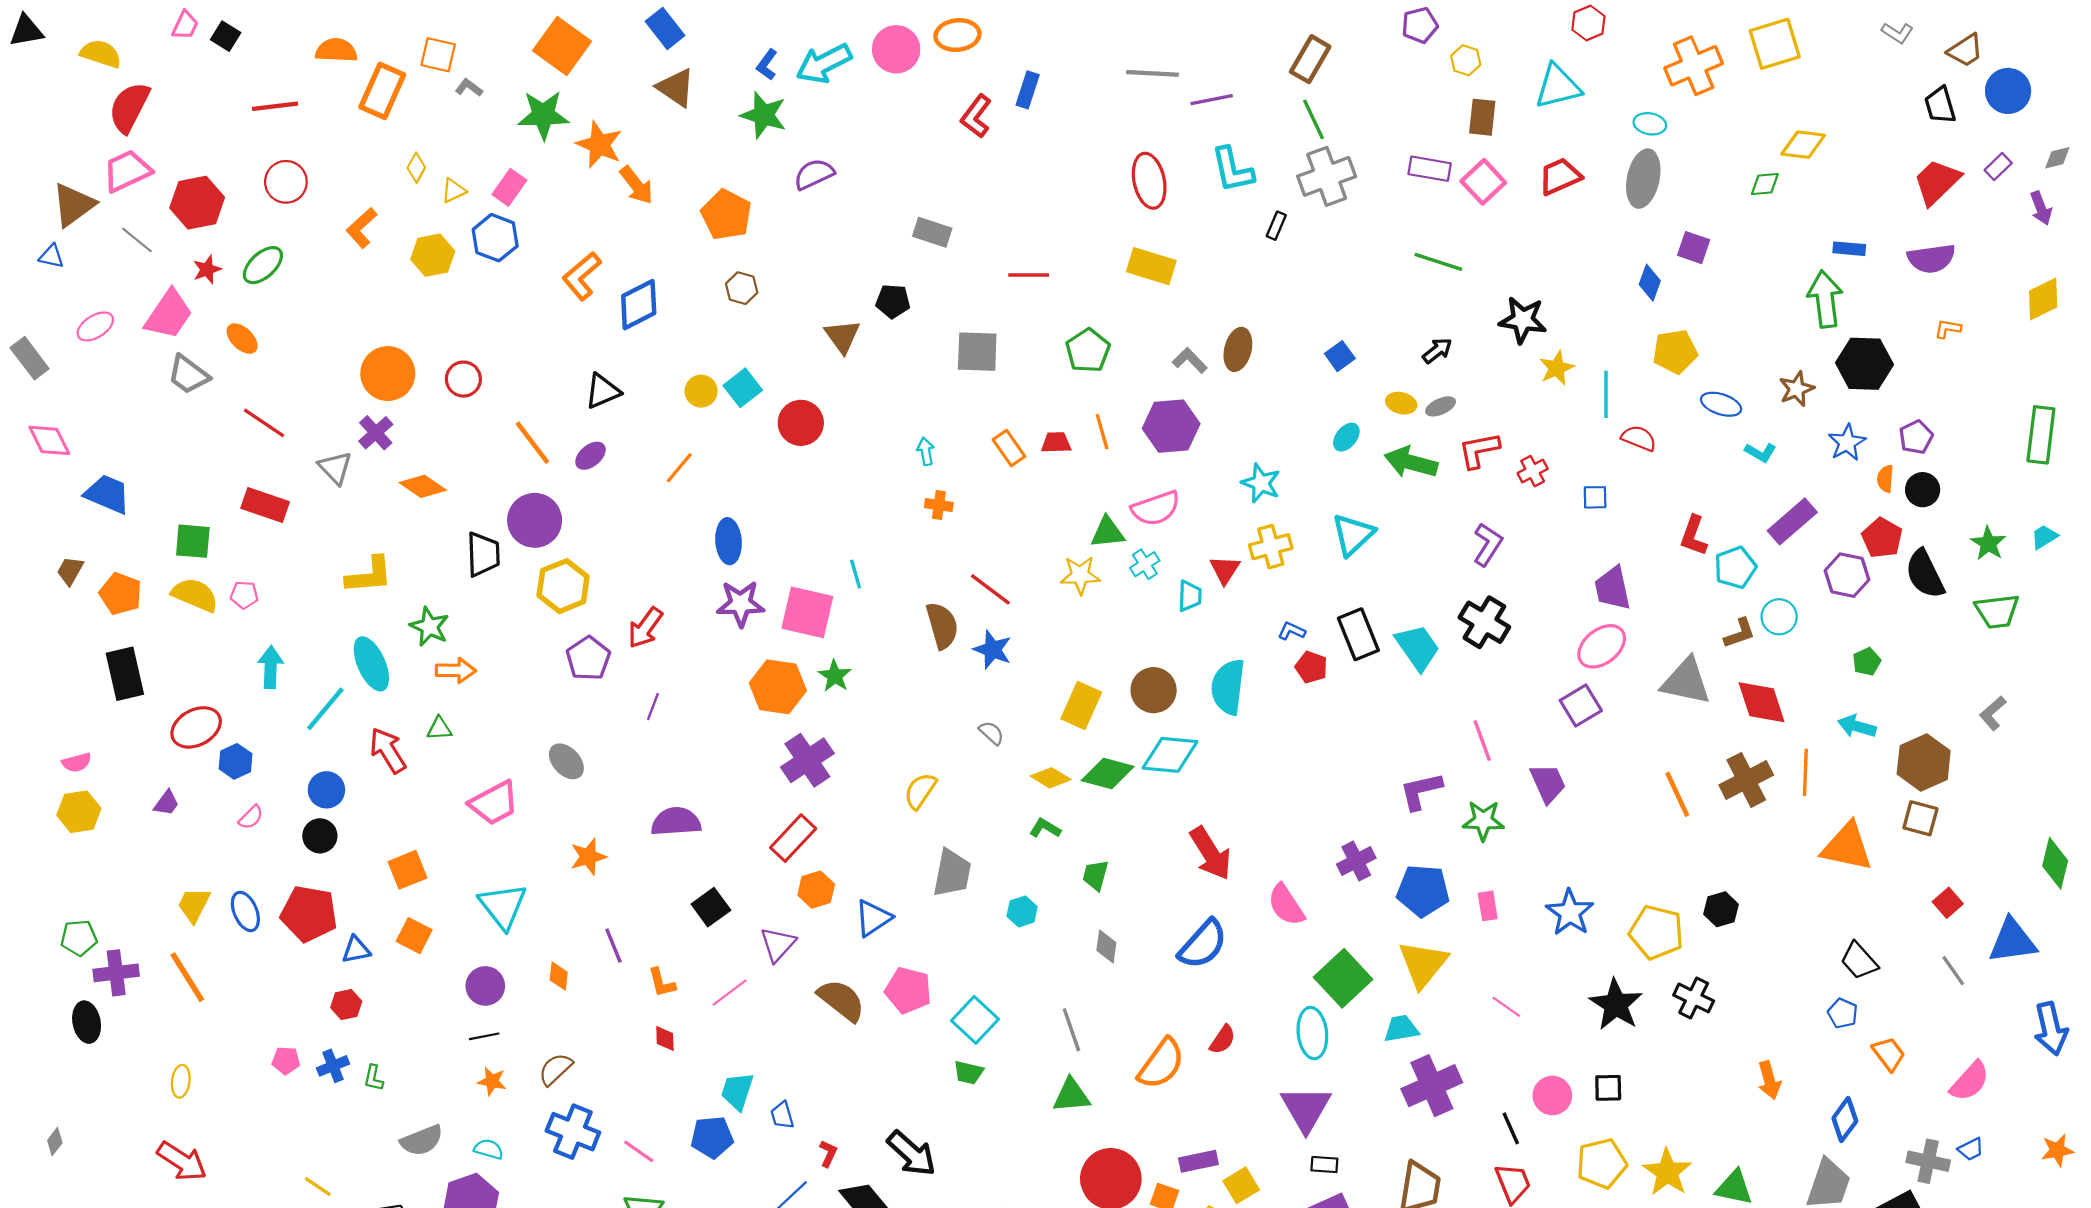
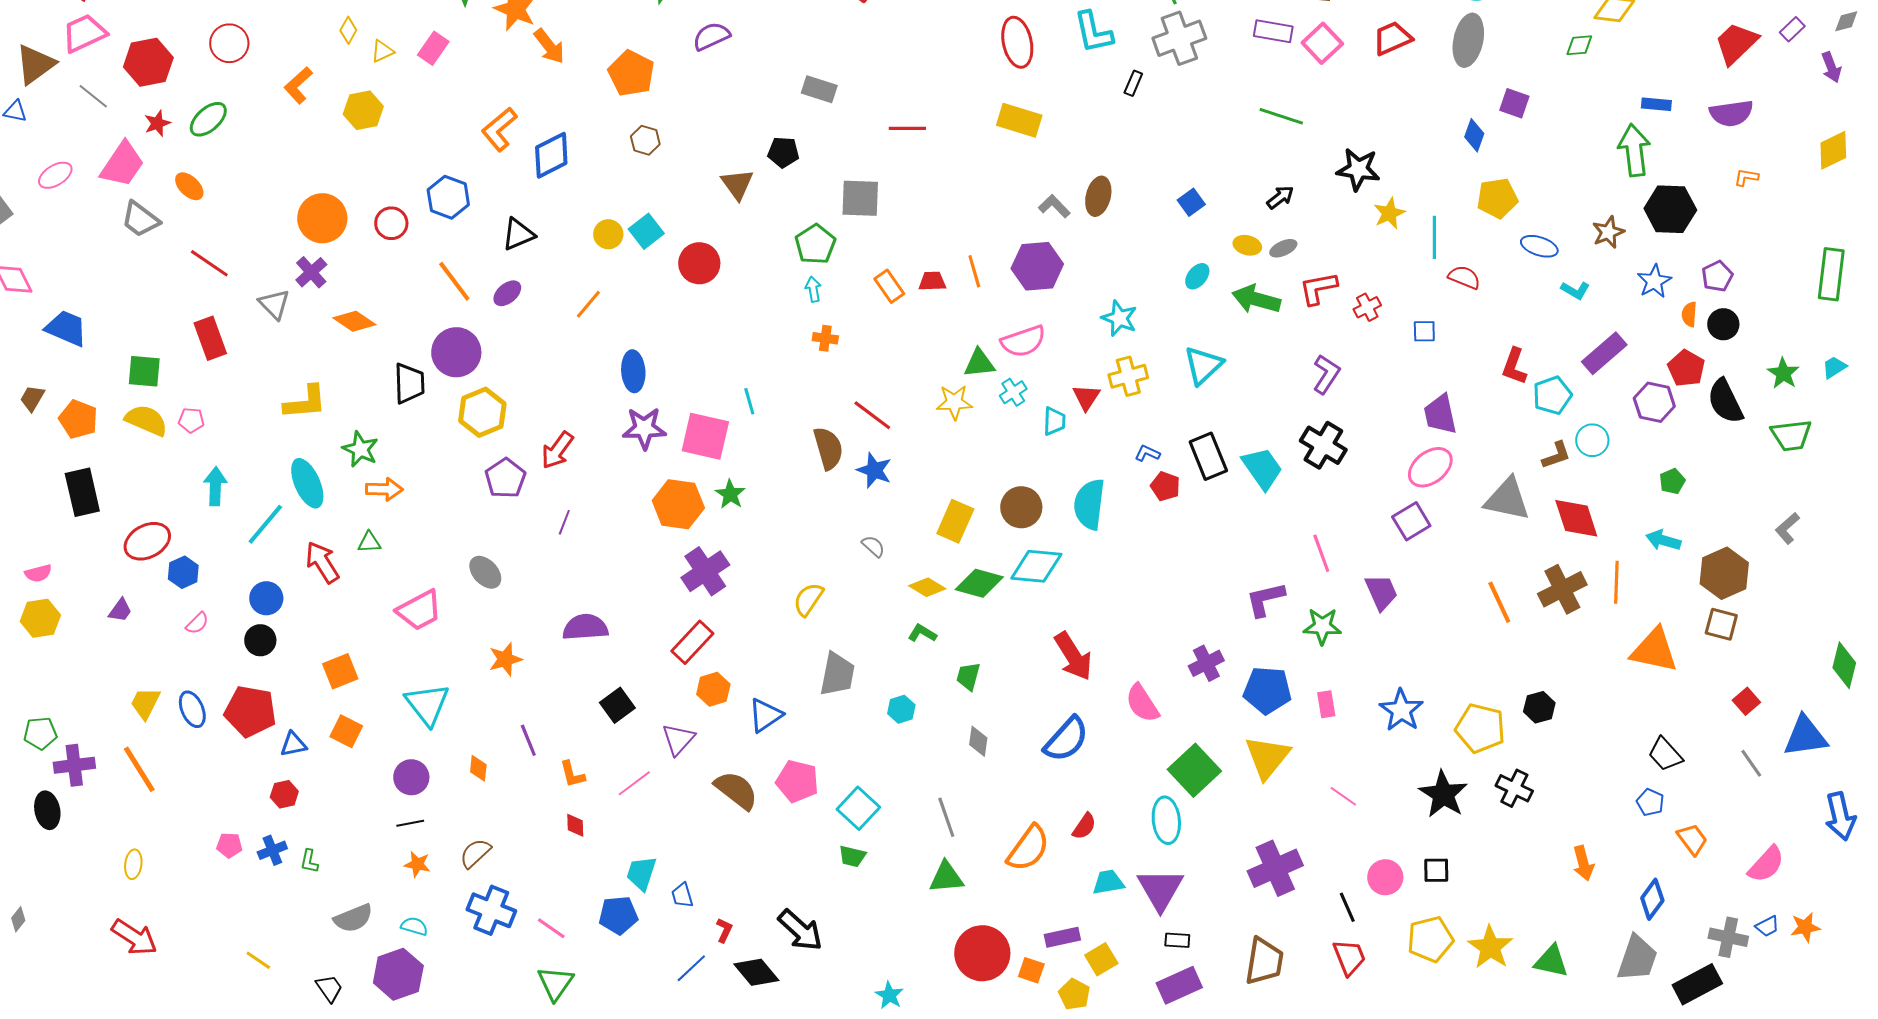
blue hexagon: (495, 238) -> (448, 197), moved
green pentagon: (1088, 351) -> (815, 244), moved
red rectangle: (265, 505) -> (210, 338), turned 51
cyan trapezoid: (1401, 1029) -> (1108, 882), moved
orange star: (2057, 1150) -> (1805, 927), moved

